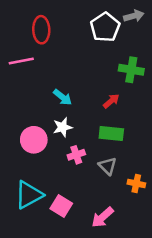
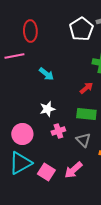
cyan arrow: (63, 97) -> (46, 74), moved
pink circle: (34, 140) -> (22, 134), moved
pink arrow: (103, 217) -> (73, 170), moved

